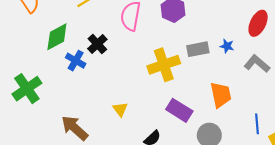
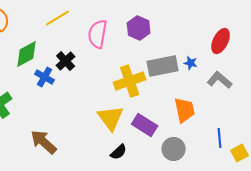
gray rectangle: (198, 49) -> (163, 66), size x1.4
yellow triangle: (120, 109) -> (111, 118), moved, size x1.8

